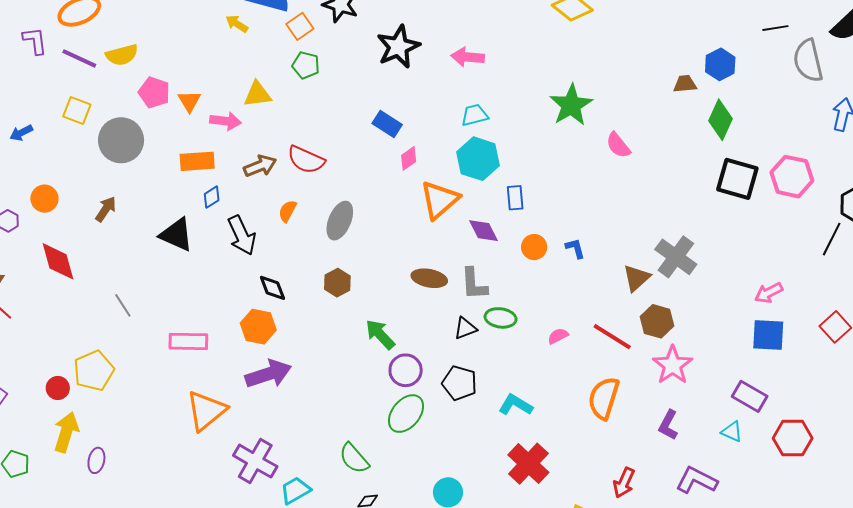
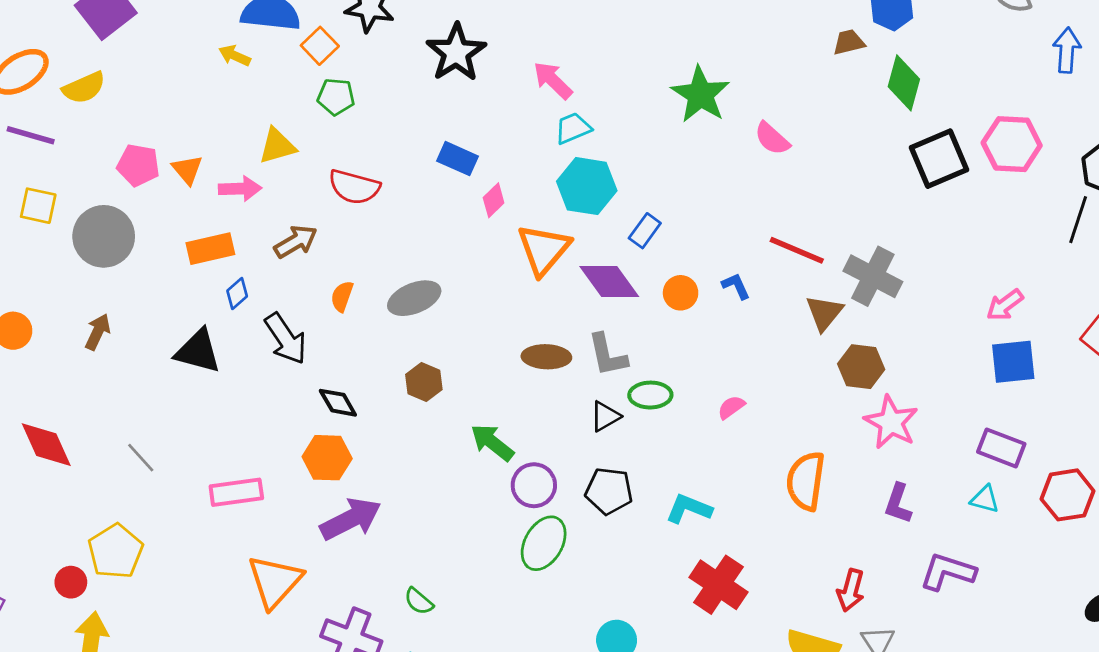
yellow semicircle: (122, 55) -> (84, 88), moved
pink arrow: (468, 57) -> (553, 80), moved, turned 48
red semicircle: (306, 160) -> (354, 187), moved
black square: (737, 179) -> (939, 159), turned -30
blue rectangle: (515, 198) -> (645, 231), turned 50
gray ellipse: (340, 221) -> (414, 298), turned 54
purple diamond: (484, 231) -> (609, 281), size x1.4
red diamond: (58, 261) -> (46, 445), moved
red line: (612, 337) -> (797, 250), moved
green semicircle: (354, 458) -> (419, 601), moved, size x0.7

